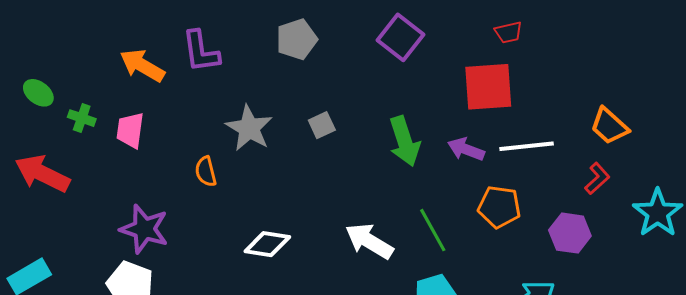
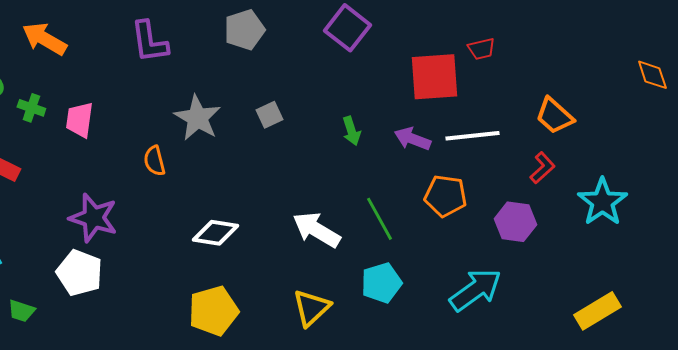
red trapezoid: (508, 32) -> (481, 49), moved
orange arrow: (142, 66) -> (44, 39), moved
green arrow: (405, 141) -> (351, 131), size x0.6

